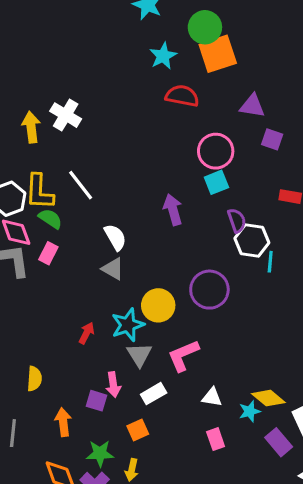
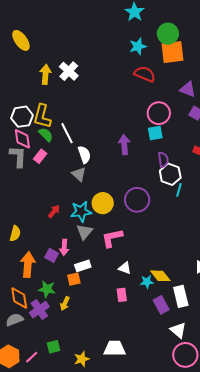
white line: (81, 185) -> (67, 133), moved
white rectangle: (154, 394) -> (83, 266), moved
orange arrow: (63, 422) -> (28, 265), size x1.4

